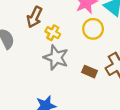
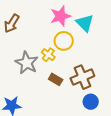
yellow cross: (53, 33) -> (48, 55), moved

